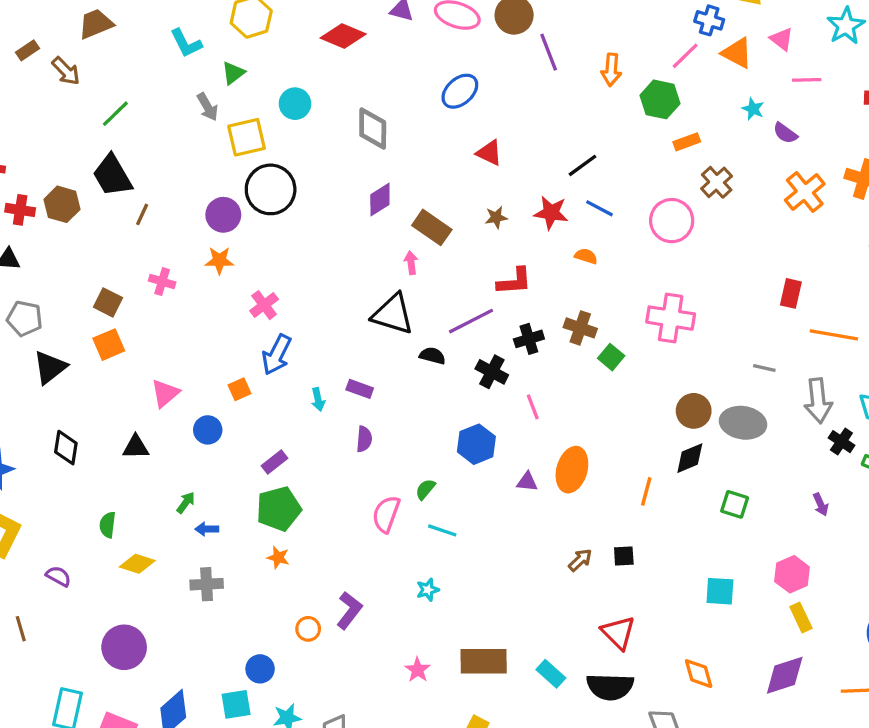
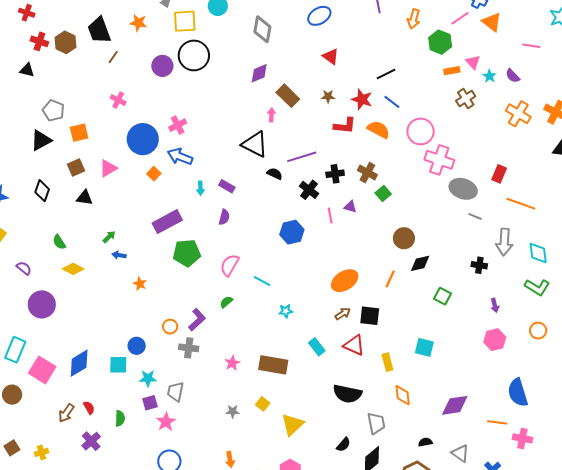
pink triangle: (782, 39) -> (473, 62), moved
cyan star: (753, 109) -> (489, 76), moved
orange cross: (805, 192) -> (518, 114), turned -30
pink circle: (672, 221) -> (421, 131), moved
orange semicircle: (586, 256) -> (378, 130), size x1.6
orange star: (219, 260) -> (138, 23), moved
red L-shape: (514, 281) -> (345, 126), moved
brown square: (108, 302) -> (76, 167), moved, turned 30
gray pentagon: (25, 318) -> (53, 110), moved
pink cross: (671, 318) -> (439, 160), moved
blue arrow: (277, 355) -> (180, 157), turned 75
orange square: (240, 389) -> (154, 174), turned -32
brown circle: (694, 411) -> (404, 238), moved
gray ellipse: (743, 423) -> (463, 189), moved
blue circle: (208, 430) -> (143, 139), moved, size x1.8
black cross: (841, 442) -> (479, 265), moved, turned -35
purple rectangle: (274, 462) -> (167, 222), size x1.8
orange ellipse: (572, 470) -> (345, 281), moved, turned 32
purple triangle: (527, 482) -> (350, 207), moved
green semicircle: (425, 489) -> (226, 302), moved
green pentagon: (279, 509) -> (187, 253), moved
green semicircle: (108, 525) -> (59, 242), turned -49
black square: (624, 556) -> (370, 316), size x1.5
orange star: (278, 557) -> (140, 284), moved
pink hexagon: (792, 574) -> (495, 340), moved
gray cross: (207, 584) -> (189, 348), moved
cyan star: (428, 590) -> (286, 311), moved
yellow rectangle: (801, 618) -> (387, 362), moved
red triangle: (618, 633) -> (354, 345), moved, turned -30
purple circle: (124, 647) -> (42, 304), moved
cyan rectangle: (551, 674) -> (317, 347), moved

